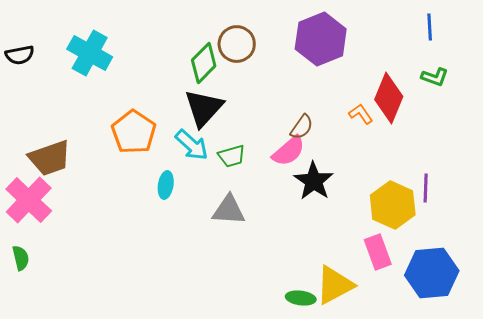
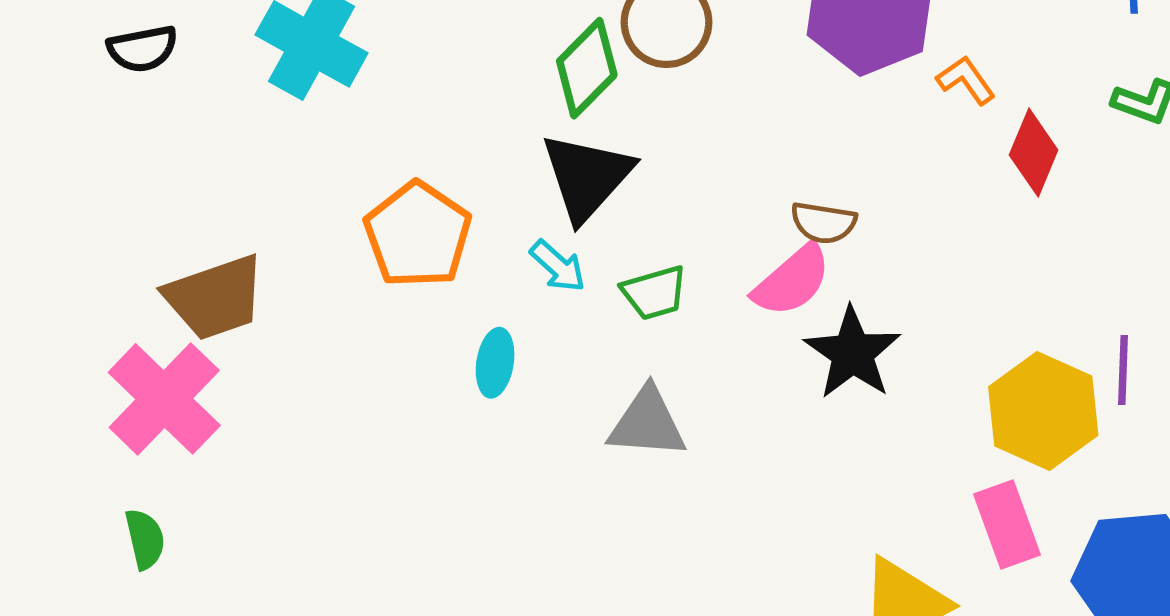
red diamond: (389, 98) -> (1034, 153), size x0.7
orange L-shape: (361, 114) -> (966, 80), moved
brown semicircle: (302, 127) -> (823, 223), turned 64
cyan arrow: (192, 145) -> (558, 266), size x0.7

